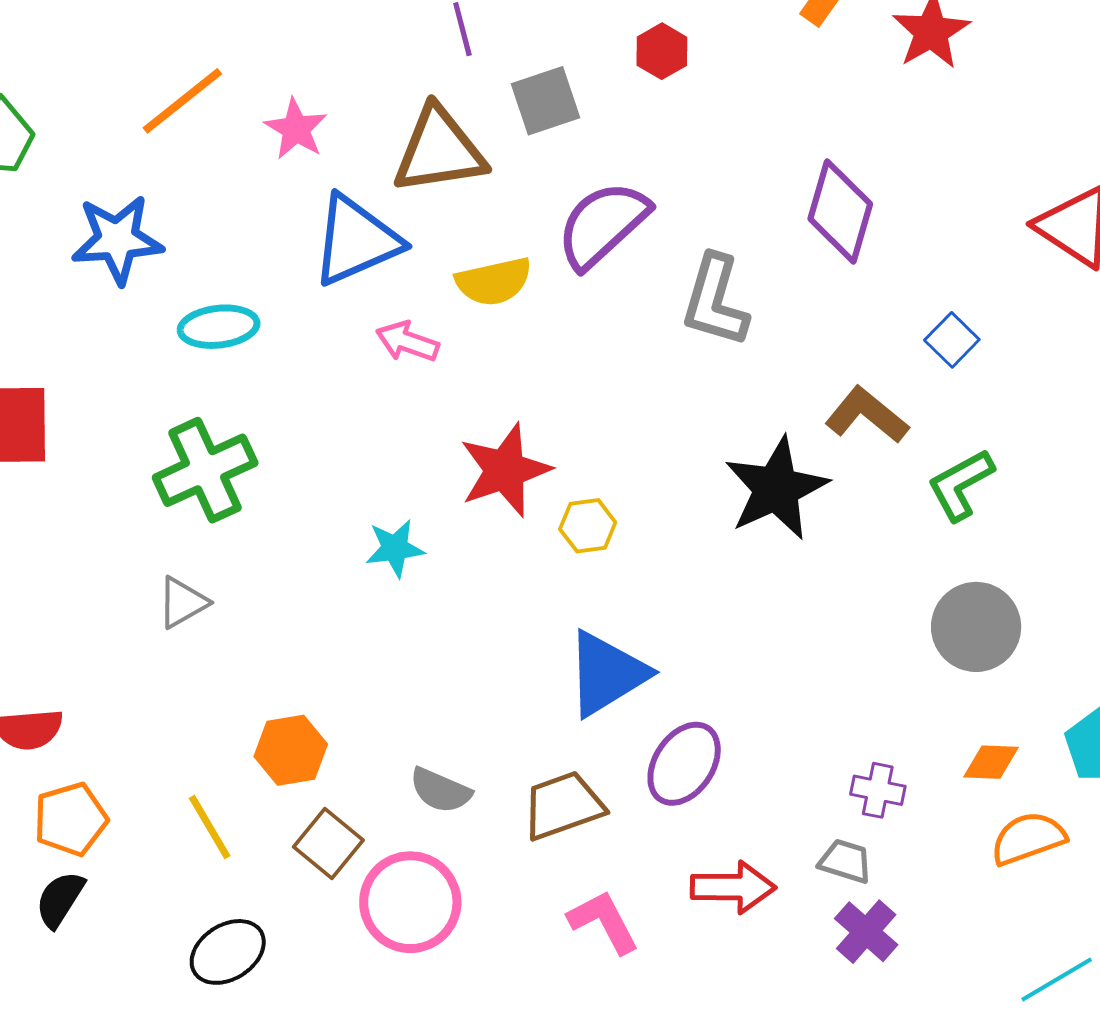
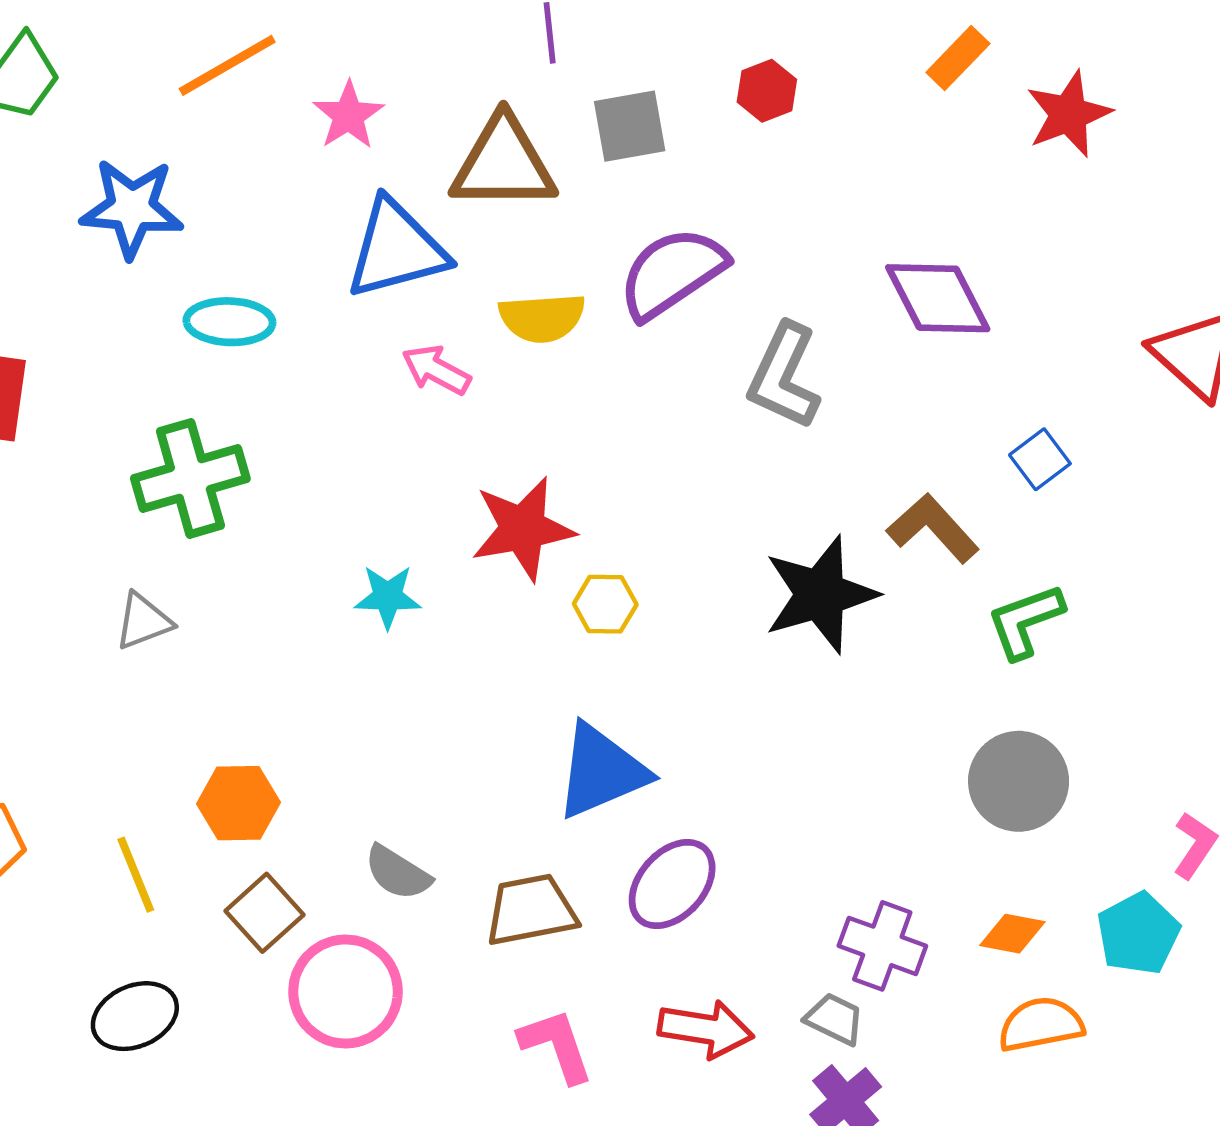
purple diamond: (840, 211) -> (938, 298), turned -52
purple cross: (878, 790) -> (882, 946), size x1.4

